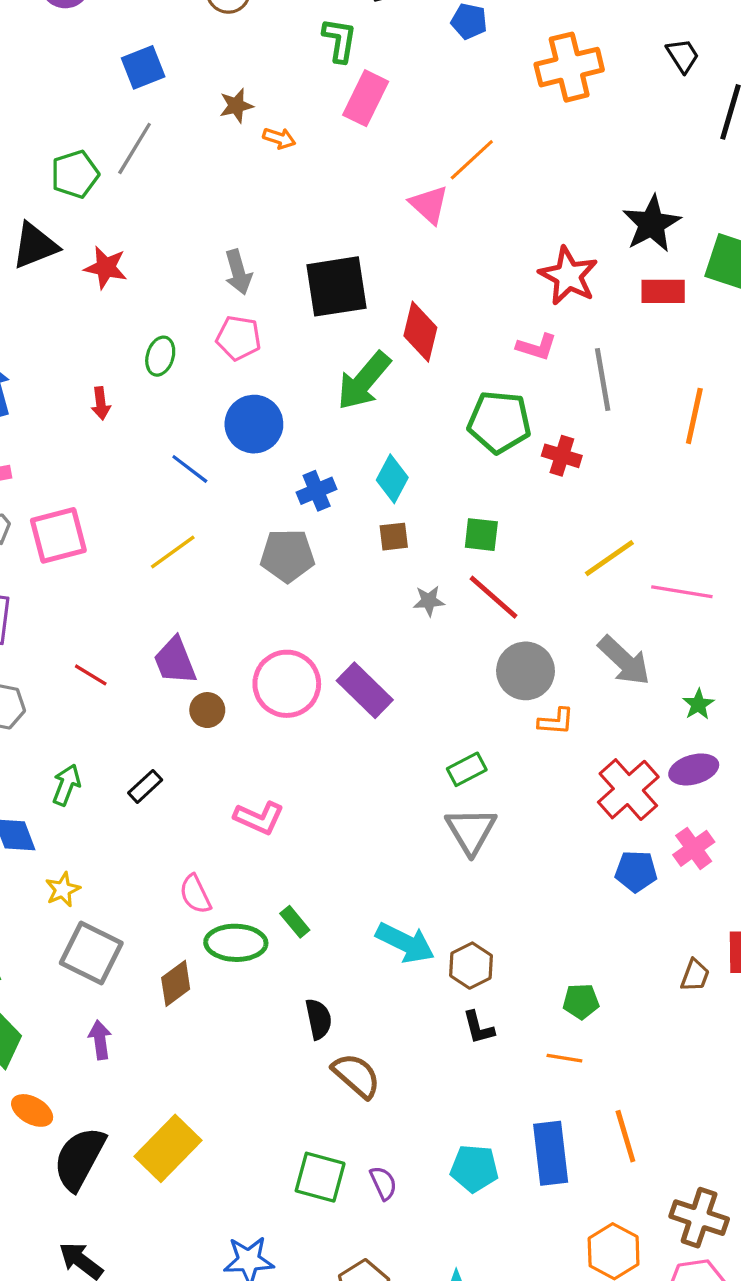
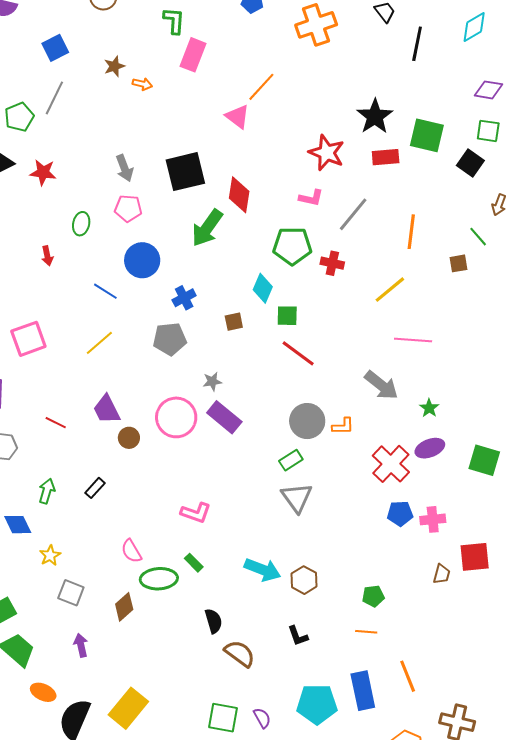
gray line: (603, 380) -> (353, 214), turned 54
cyan diamond: (392, 479) -> (263, 288), moved
yellow line: (609, 558) -> (390, 290), moved
gray star: (429, 601) -> (212, 381), moved
gray circle: (526, 671) -> (307, 421), moved
pink L-shape: (259, 818) -> (196, 513), moved
pink cross: (694, 848) -> (433, 519), moved, turned 35
gray square: (91, 953) -> (71, 593), size x0.7
black L-shape: (478, 1028) -> (298, 636), moved
cyan pentagon: (474, 1168) -> (317, 704), size x1.4

